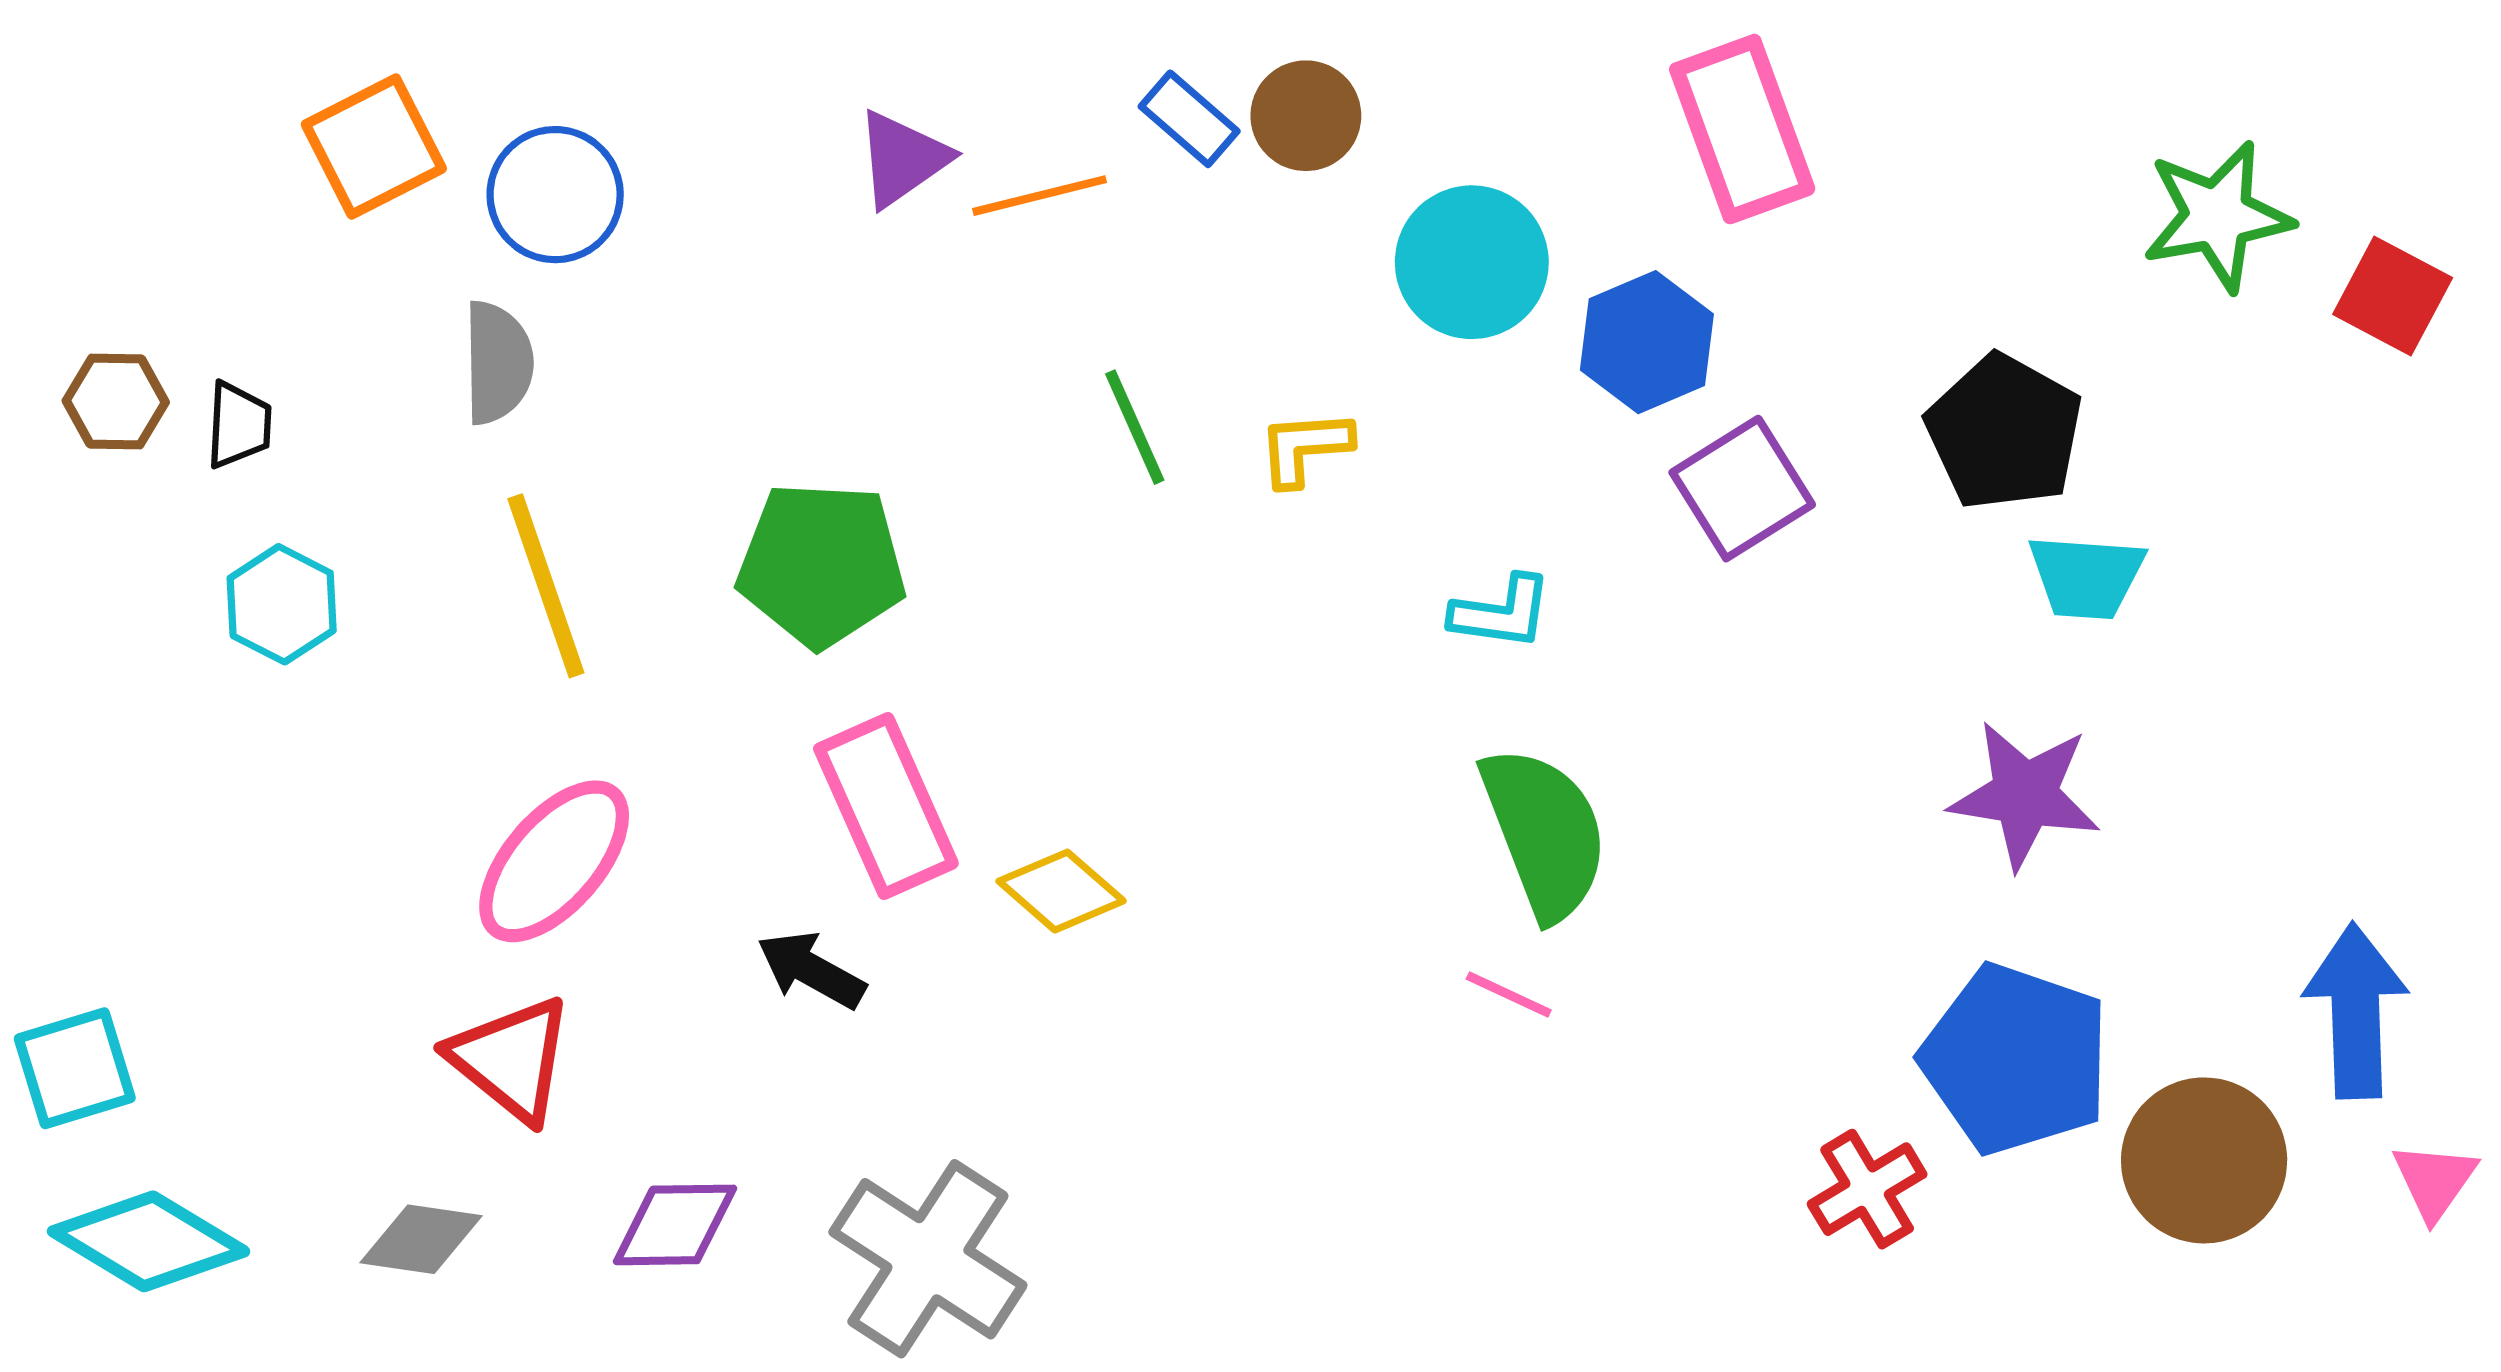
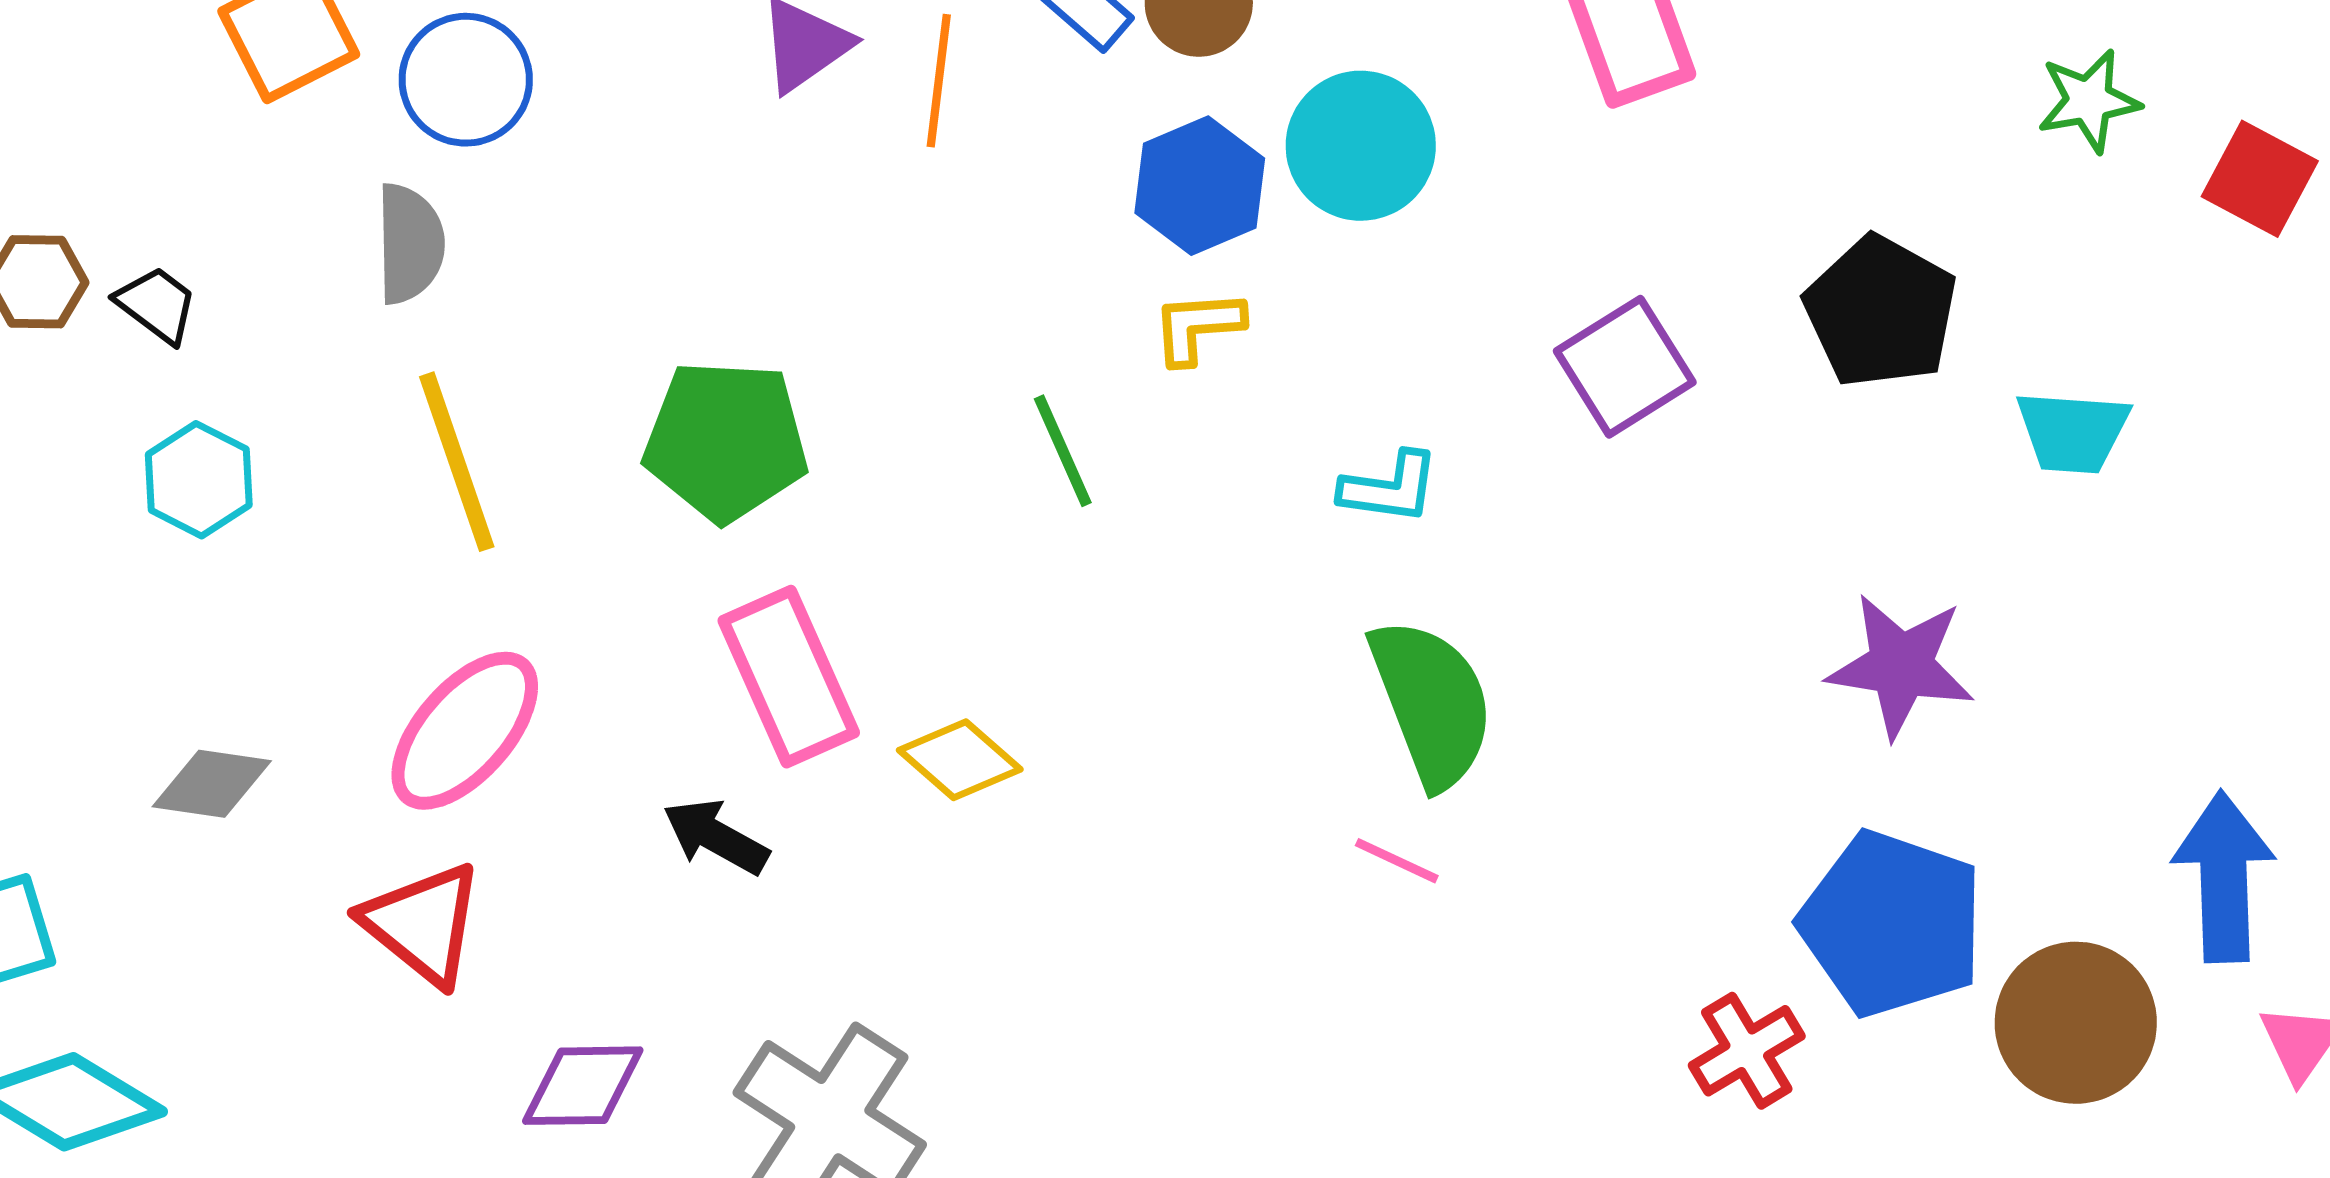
orange line: (1040, 196) -> (939, 81), turned -69
green star: (2217, 216) -> (2089, 101), size x0.7
blue hexagon: (1647, 342) -> (1200, 186), moved
black trapezoid: (239, 425) -> (157, 305), turned -56
green line: (1135, 427) -> (1063, 451), moved
cyan trapezoid: (2086, 577) -> (2073, 432), moved
gray diamond: (421, 1239) -> (212, 784), moved

